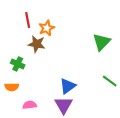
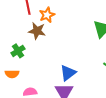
green cross: (18, 64) -> (18, 51), turned 32

